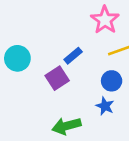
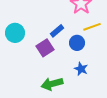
blue circle: (112, 81) -> (77, 43), moved

